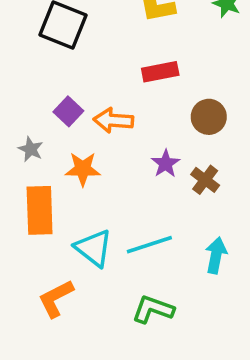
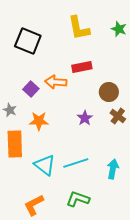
orange arrow: (113, 120) -> (56, 82), moved
brown cross: (205, 180) -> (118, 116), moved
orange L-shape: (56, 299) -> (34, 205), moved

